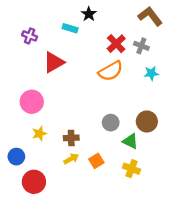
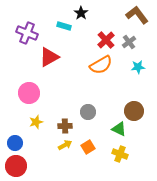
purple cross: (30, 36) -> (27, 33), size x1.5
gray cross: (141, 46) -> (129, 42), turned 32
gray circle: (111, 123) -> (88, 112), moved
red circle: (34, 182) -> (16, 166), moved

